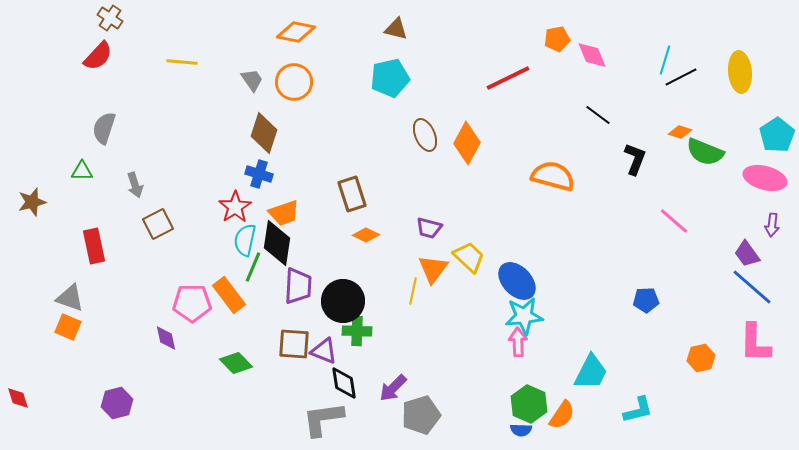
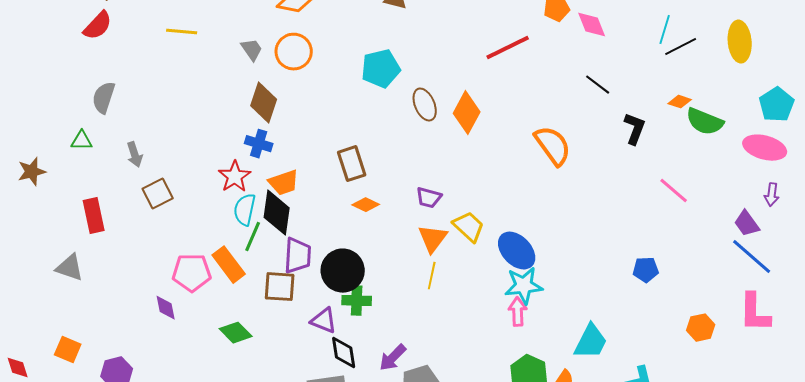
cyan pentagon: (390, 78) -> (381, 69), moved
orange semicircle: (553, 176) -> (553, 146), turned 39
yellow line: (413, 291) -> (432, 276), moved
orange square: (68, 327) -> (68, 350), moved
brown square: (294, 344) -> (280, 287), moved

